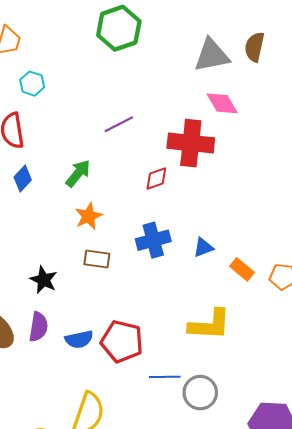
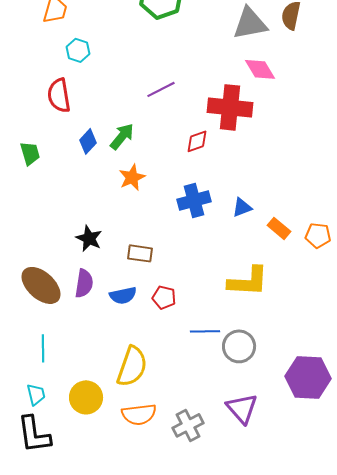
blue diamond: (23, 179) -> (88, 141), moved
brown rectangle: (97, 259) -> (140, 253), moved
red pentagon: (122, 341) -> (164, 297), size x0.6

